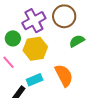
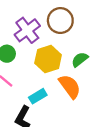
green semicircle: (77, 41) -> (80, 60), moved
yellow hexagon: (35, 49) -> (48, 59), moved

